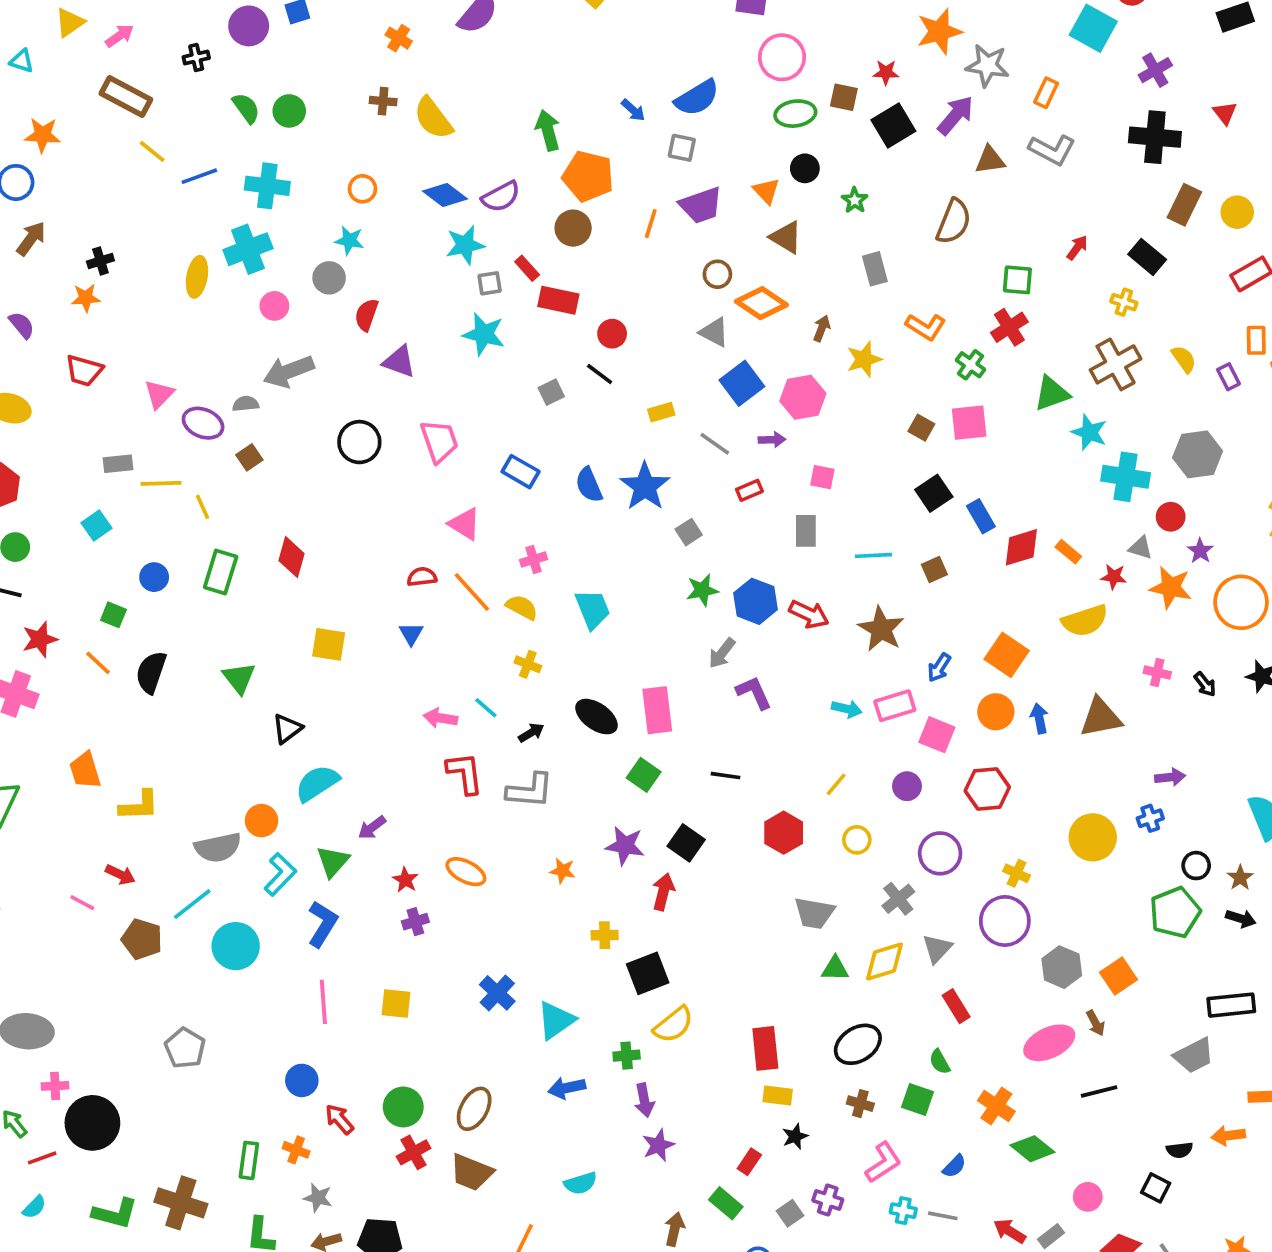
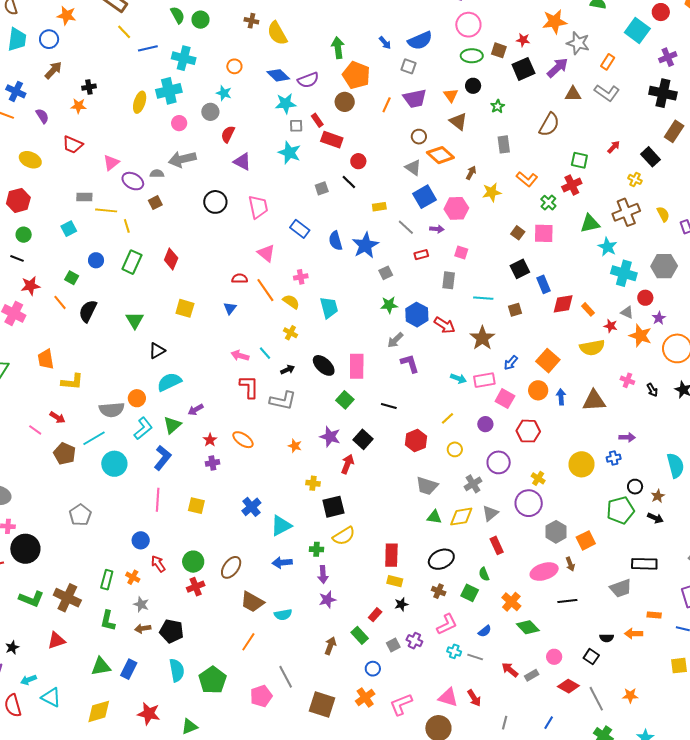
brown trapezoid: (471, 1172) -> (252, 602), moved

